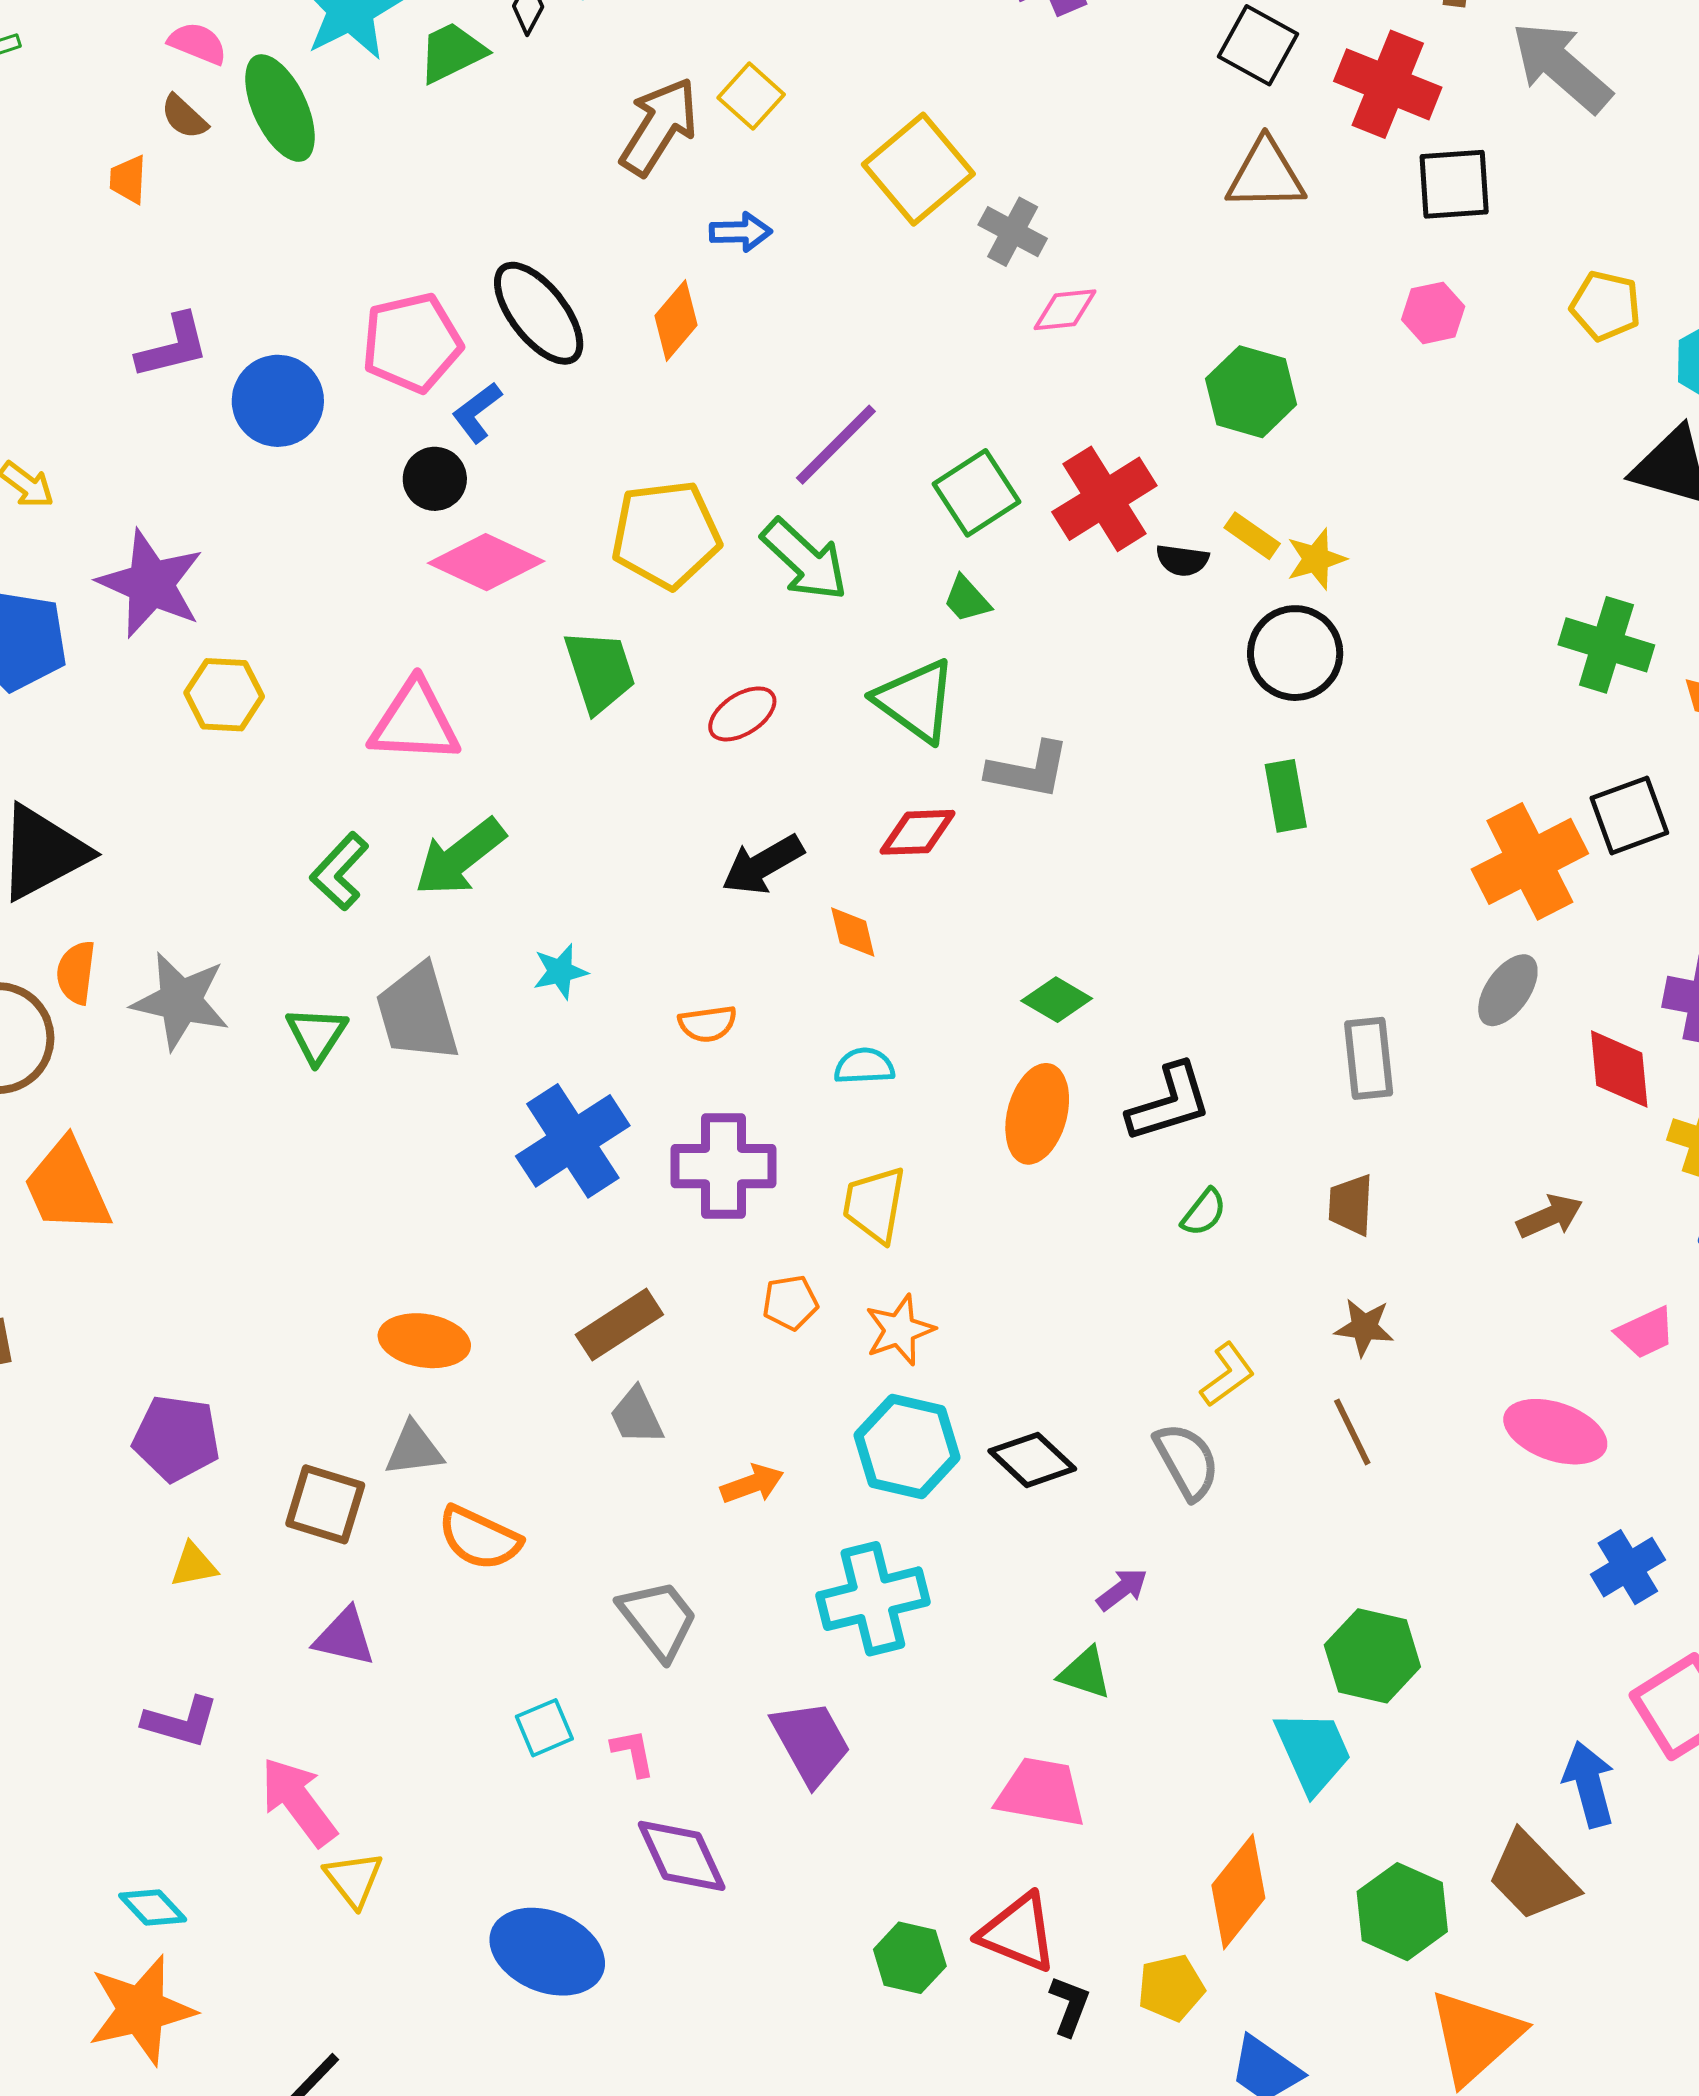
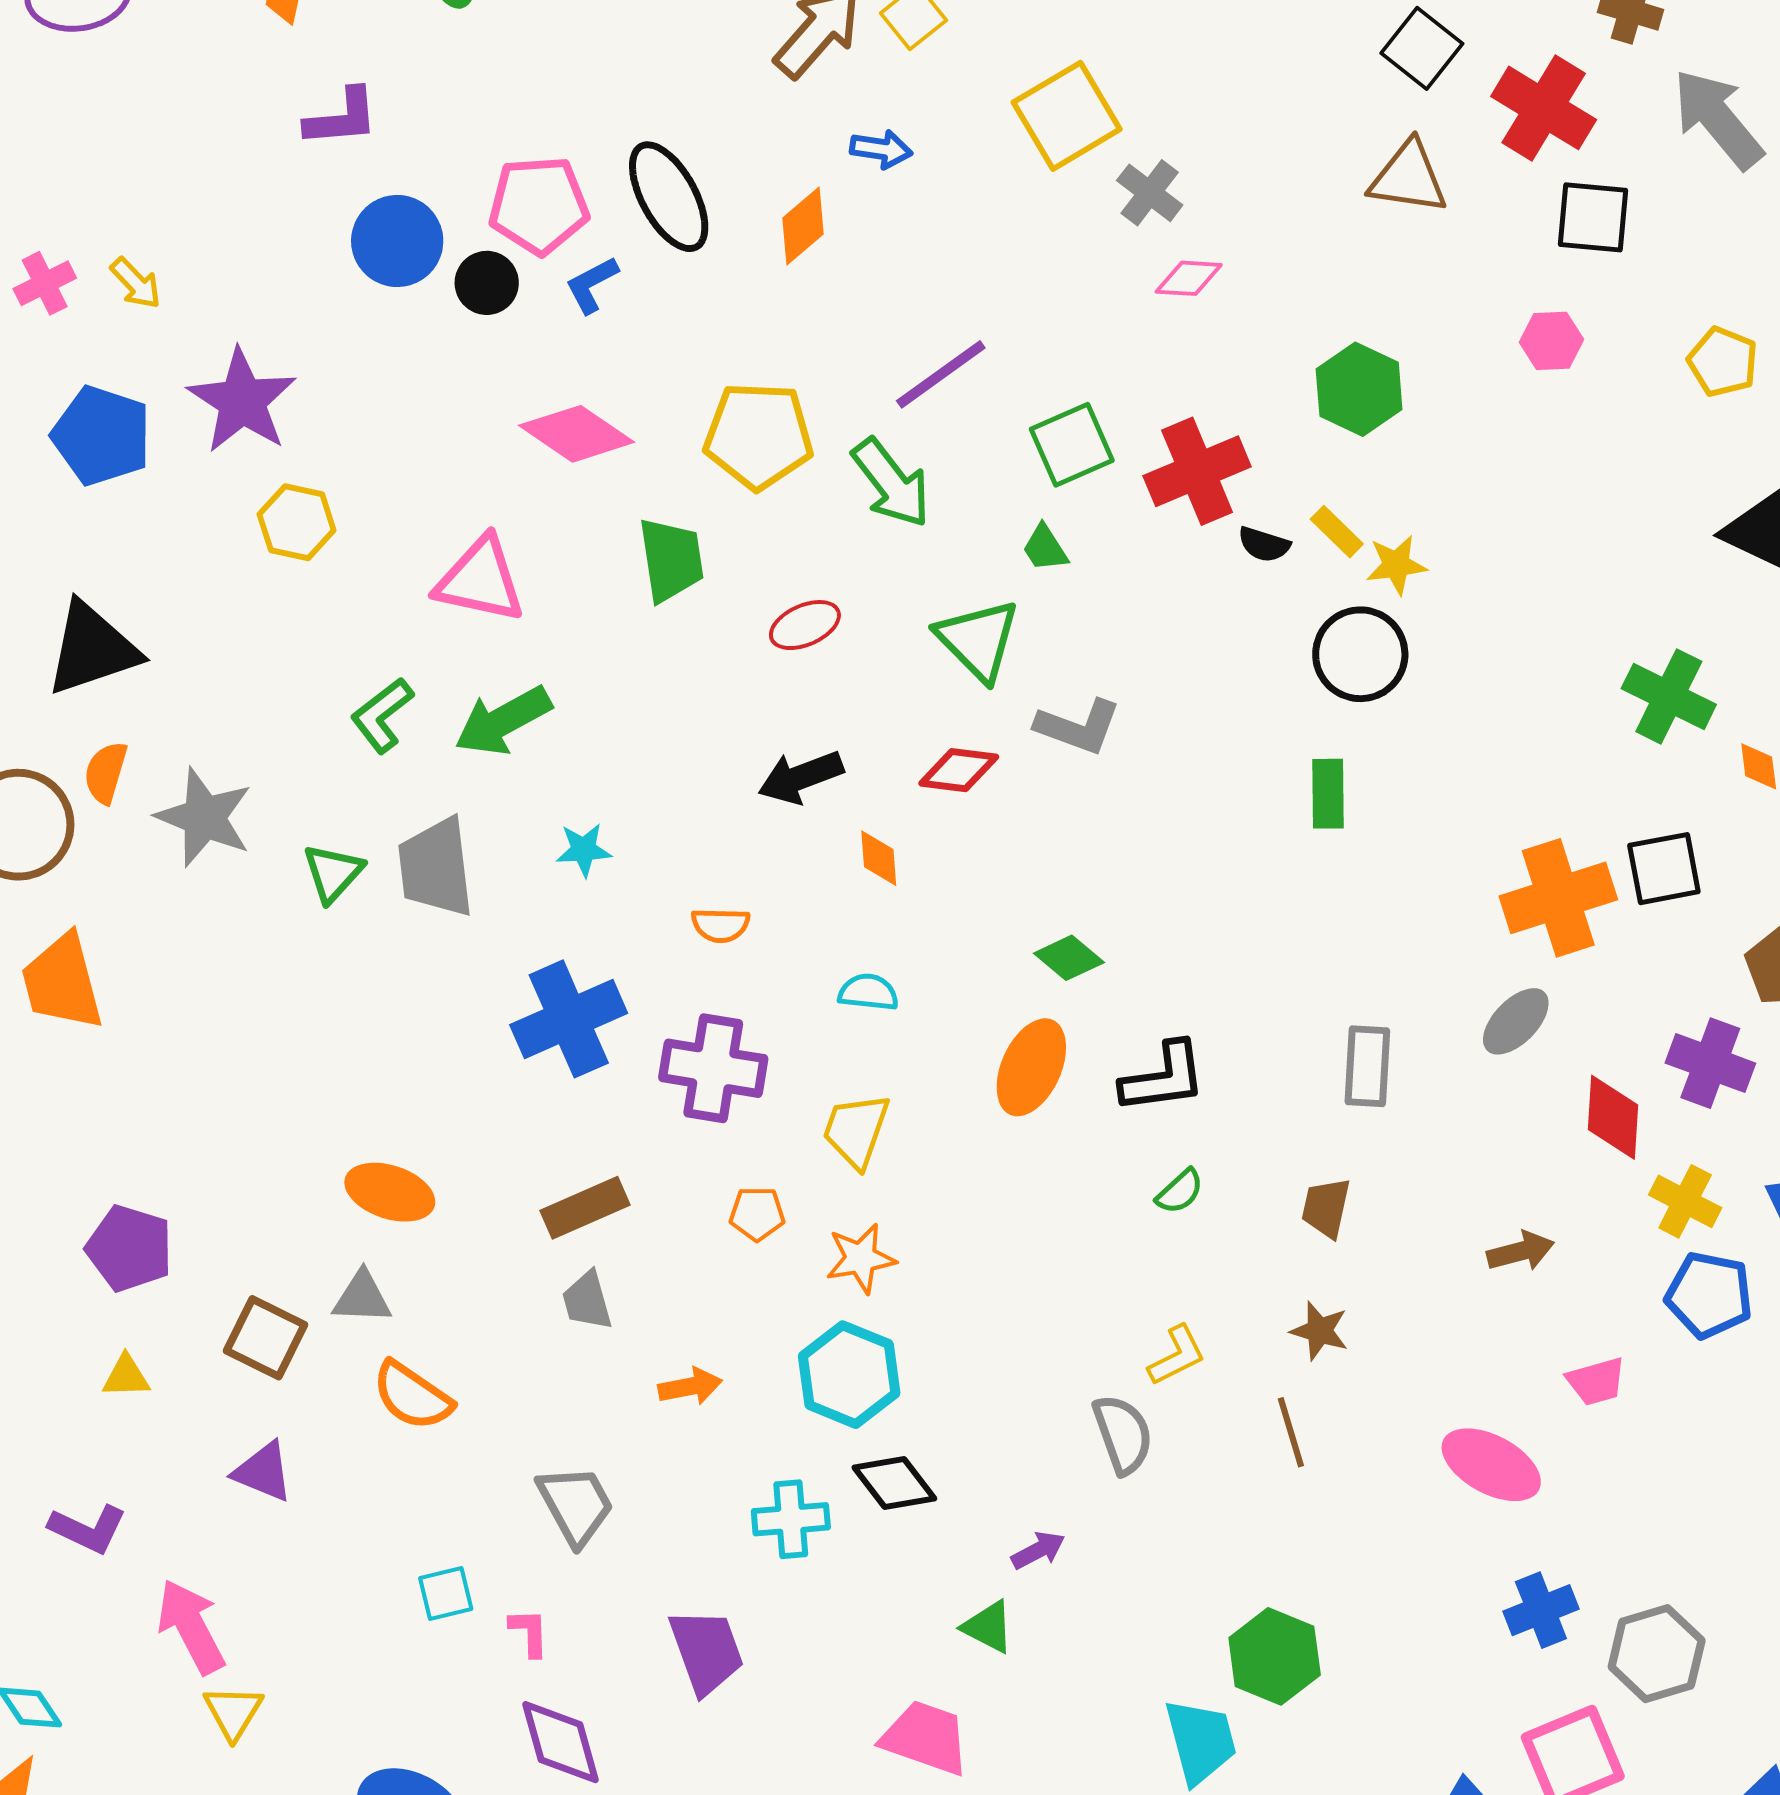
purple L-shape: (173, 346) -> (342, 118), moved
black circle: (435, 479) -> (487, 283), moved
black diamond: (1032, 1460) -> (894, 1483), moved
cyan cross: (873, 1599) -> (791, 1519), size x0.7

